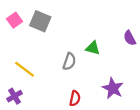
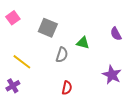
gray square: (40, 21) -> (48, 28), moved
purple star: (113, 88) -> (112, 75), moved

